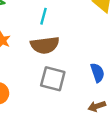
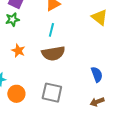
gray square: (53, 79) -> (52, 93), moved

